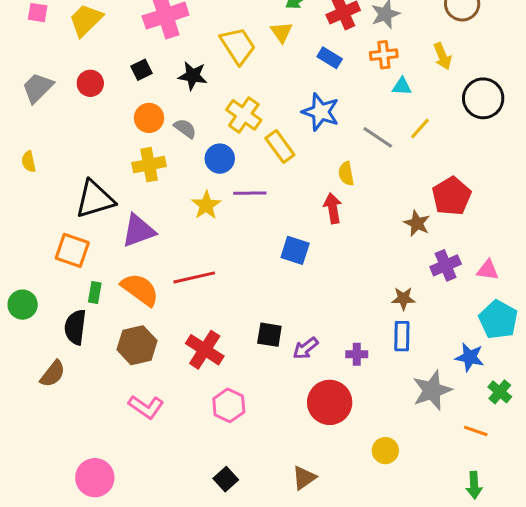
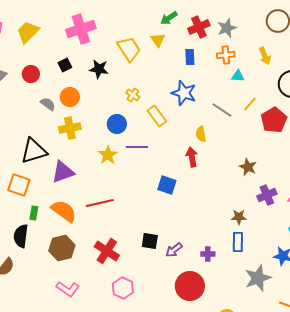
blue rectangle: (330, 58) -> (190, 57), turned 56
yellow cross: (244, 115) -> (133, 95), size x0.6
gray semicircle: (185, 128) -> (48, 104), moved
red pentagon: (452, 196) -> (274, 120), moved

